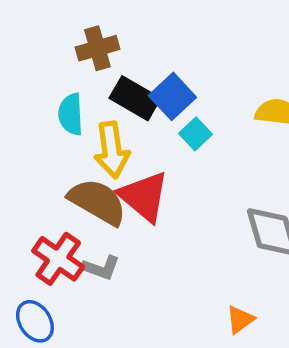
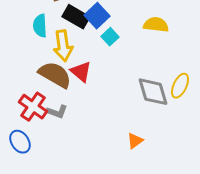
red triangle: (144, 196) -> (81, 72), size x0.7

